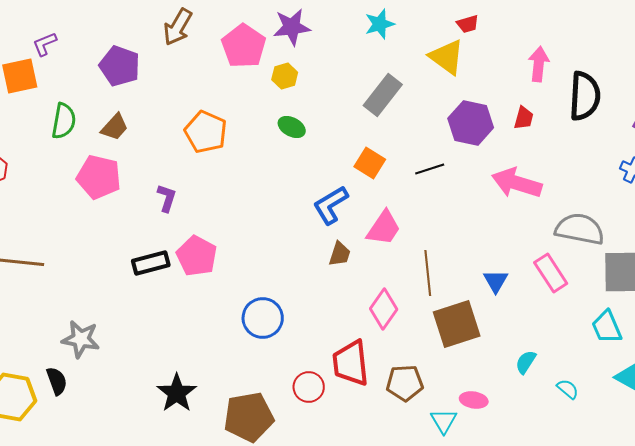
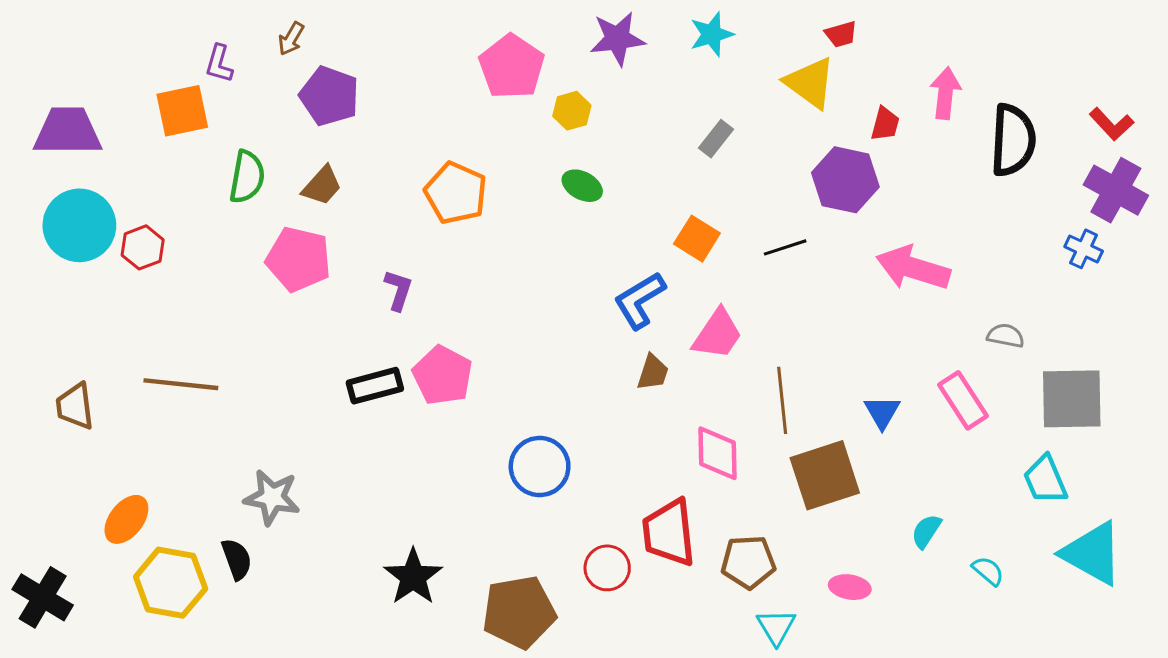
brown arrow: (178, 27) -> (291, 39), moved, size x0.6
purple star: (292, 27) -> (617, 39), moved
purple L-shape: (45, 44) -> (219, 64), turned -52
gray rectangle: (383, 95) -> (716, 139), size x0.6
red trapezoid: (524, 118) -> (885, 124), moved
gray semicircle: (580, 229) -> (1006, 336), size x0.5
pink diamond: (384, 309) -> (717, 453), turned -36
cyan triangle: (444, 421) -> (776, 627), moved

